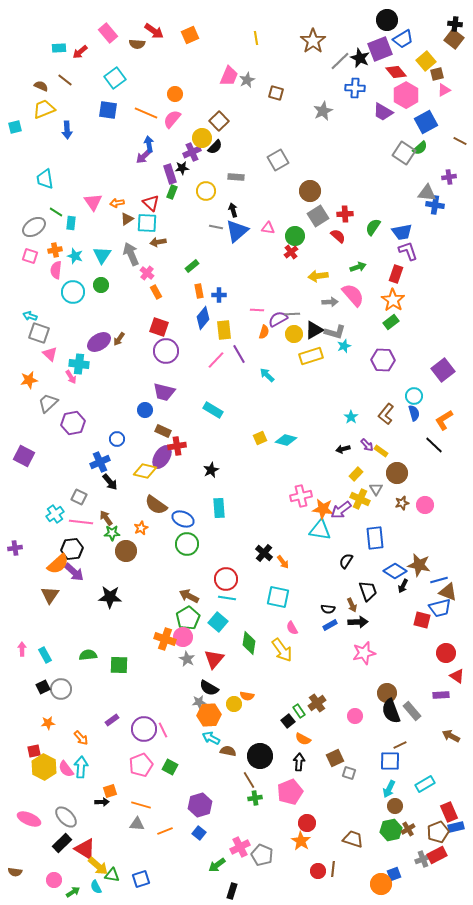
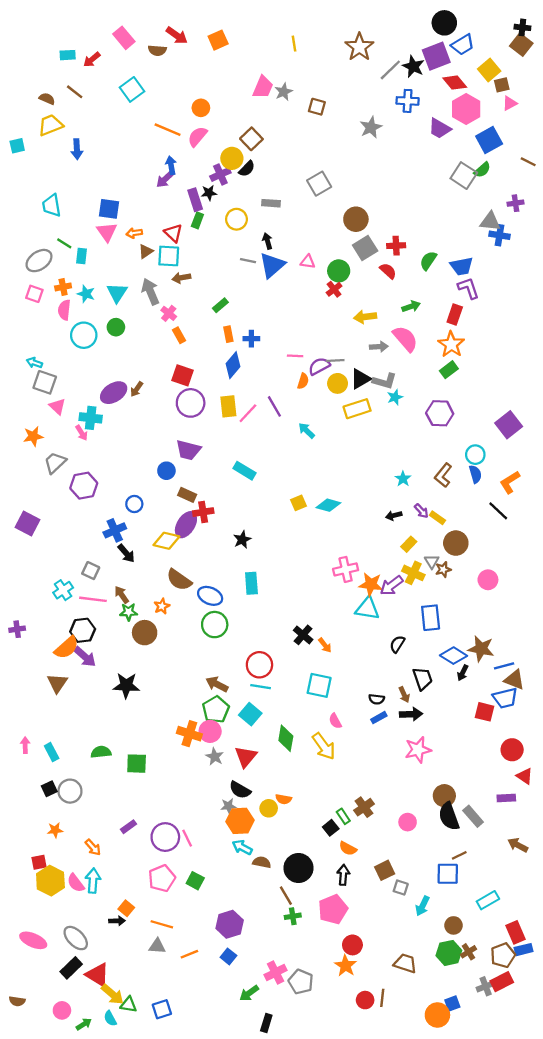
blue square: (108, 110) -> (109, 209), moved
yellow rectangle: (224, 330) -> (228, 406), moved
brown star: (402, 503) -> (443, 569), moved
cyan arrow: (389, 789) -> (423, 906), moved
orange square: (110, 791) -> (126, 908), turned -32

